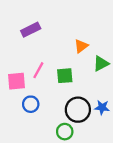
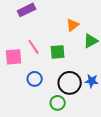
pink line: (38, 70) -> (34, 47), turned -63
blue circle: (31, 104) -> (35, 79), moved

